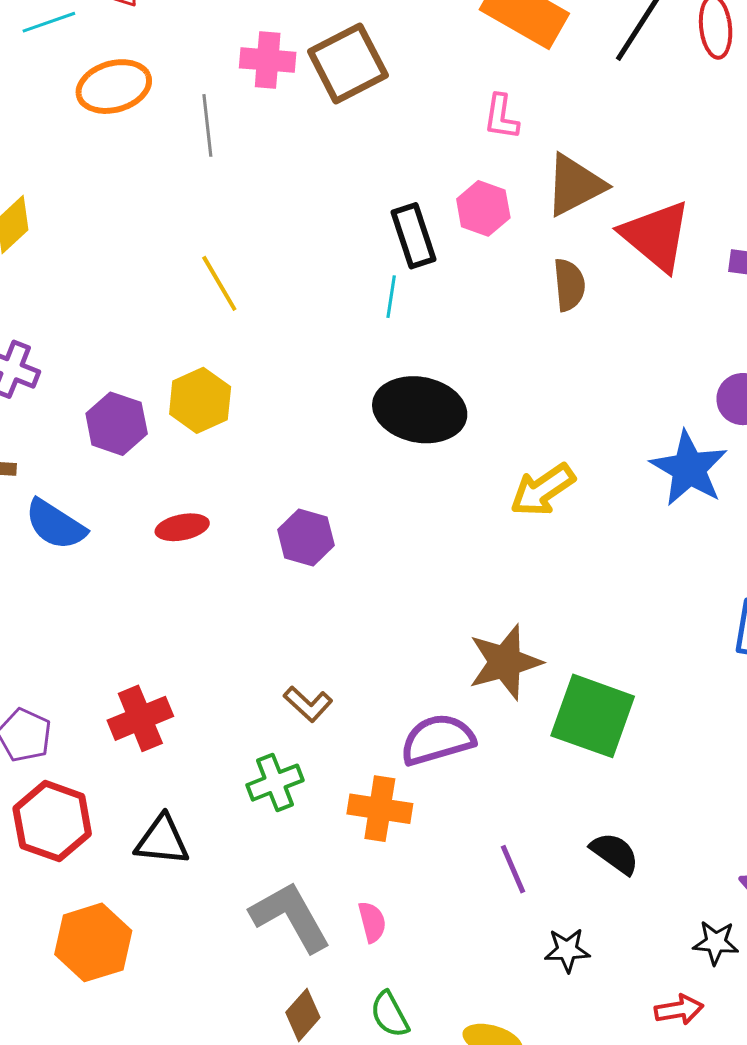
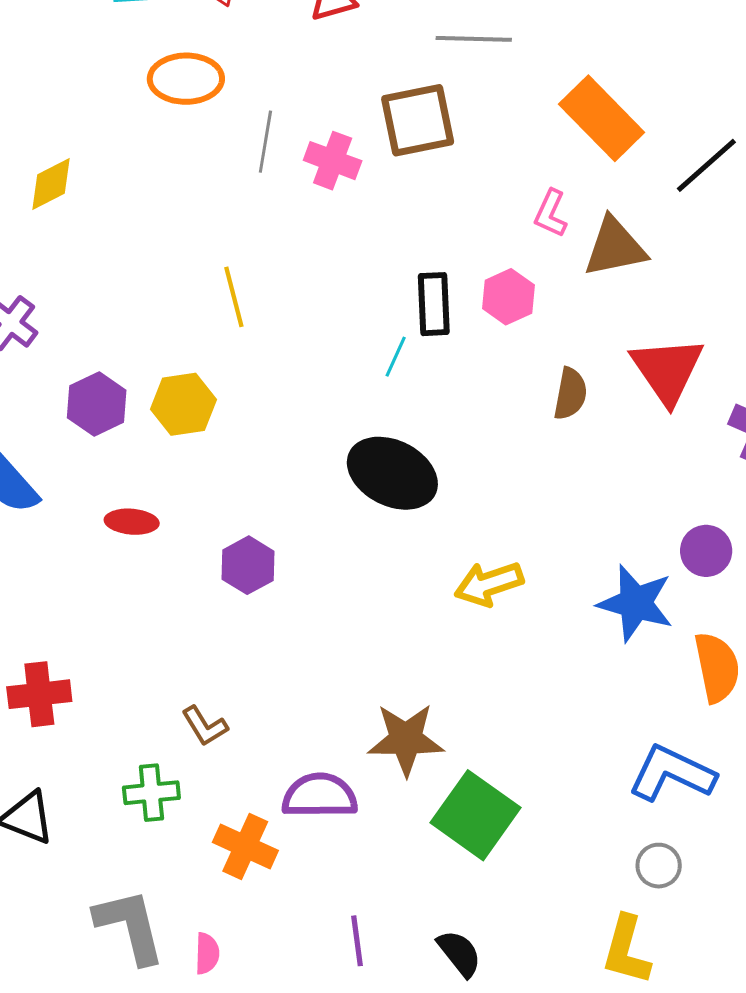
pink cross: (268, 60) -> (333, 161), moved
brown triangle: (575, 185) -> (615, 247), moved
blue star: (689, 468) -> (636, 603), turned -30

